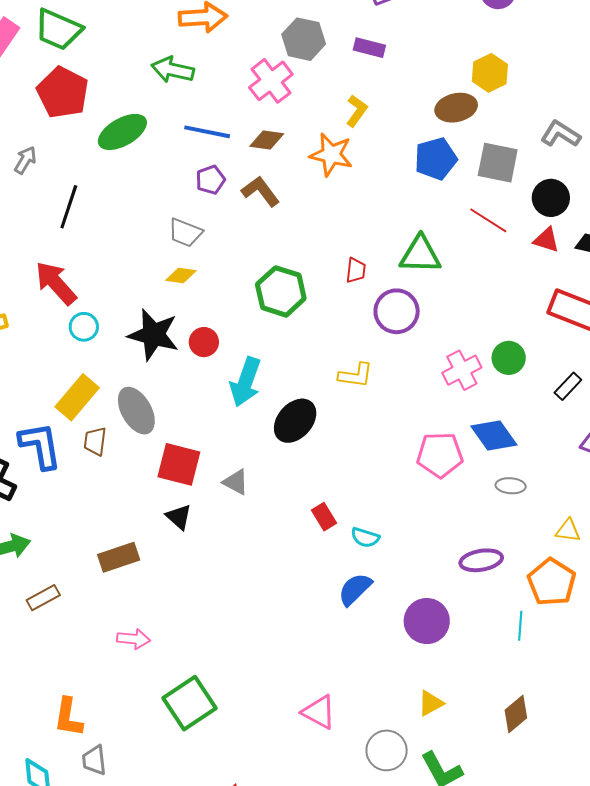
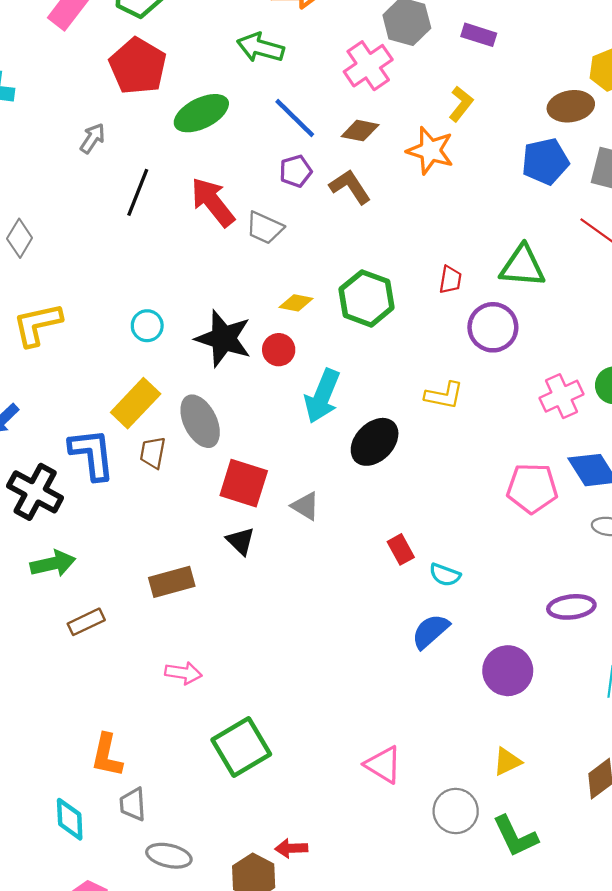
blue line: (207, 132) -> (295, 118), turned 30
yellow diamond: (181, 275) -> (296, 303), moved
red arrow: (56, 283) -> (213, 202), moved

